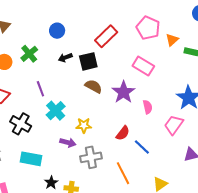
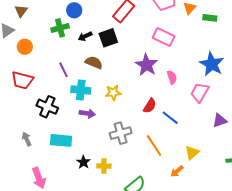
green cross: (29, 54) -> (60, 28), moved, turned 30
brown semicircle: (93, 86) -> (94, 63), moved
cyan cross: (56, 111) -> (81, 90), turned -36
yellow star: (84, 125) -> (113, 93), moved
purple arrow: (68, 143) -> (87, 113), moved

